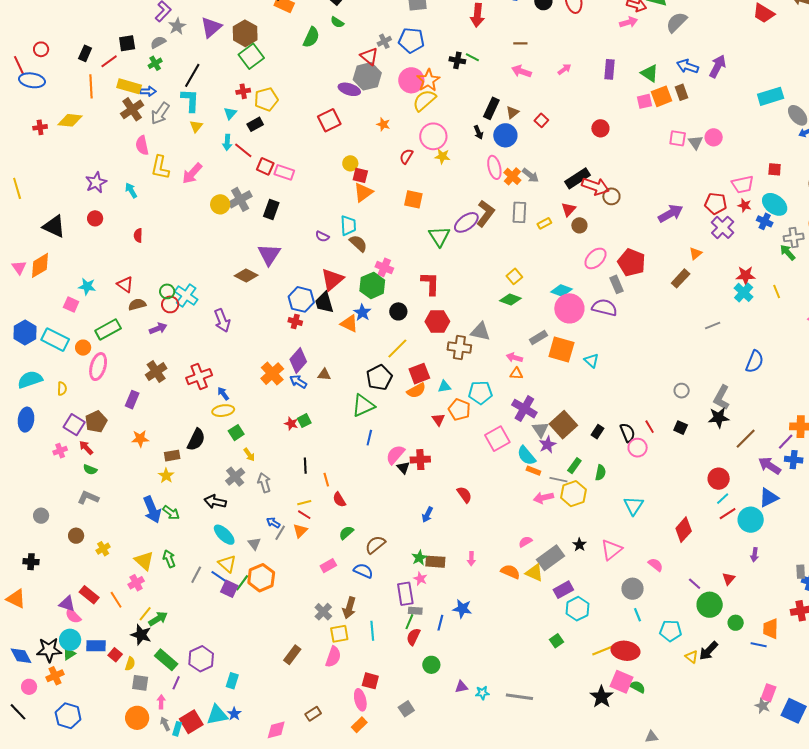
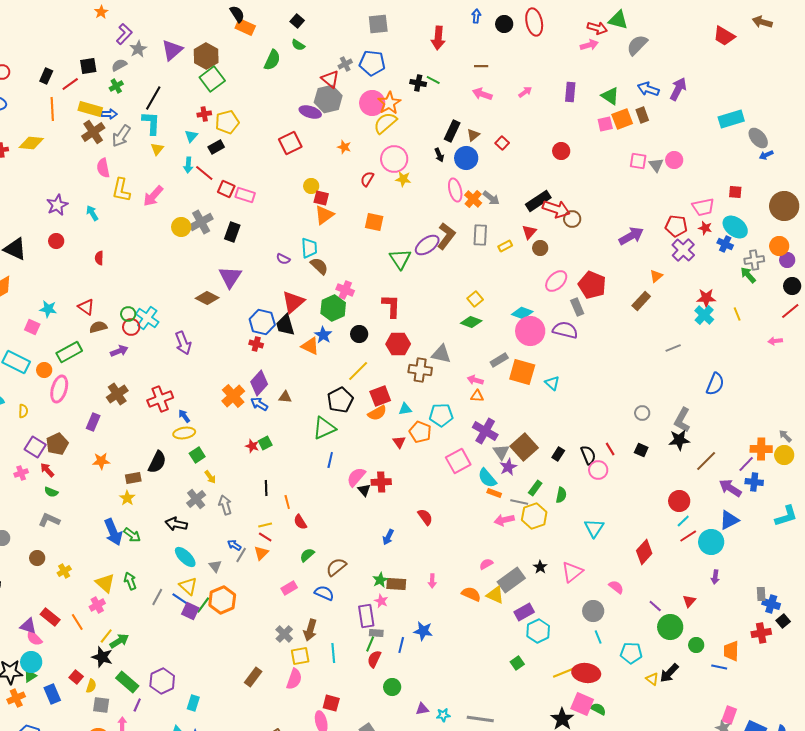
blue rectangle: (96, 646) -> (52, 694), moved, turned 66

